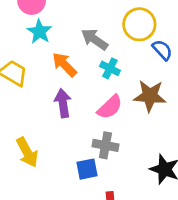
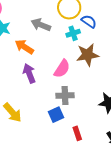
cyan cross: (110, 68) -> (73, 33), moved, turned -32

